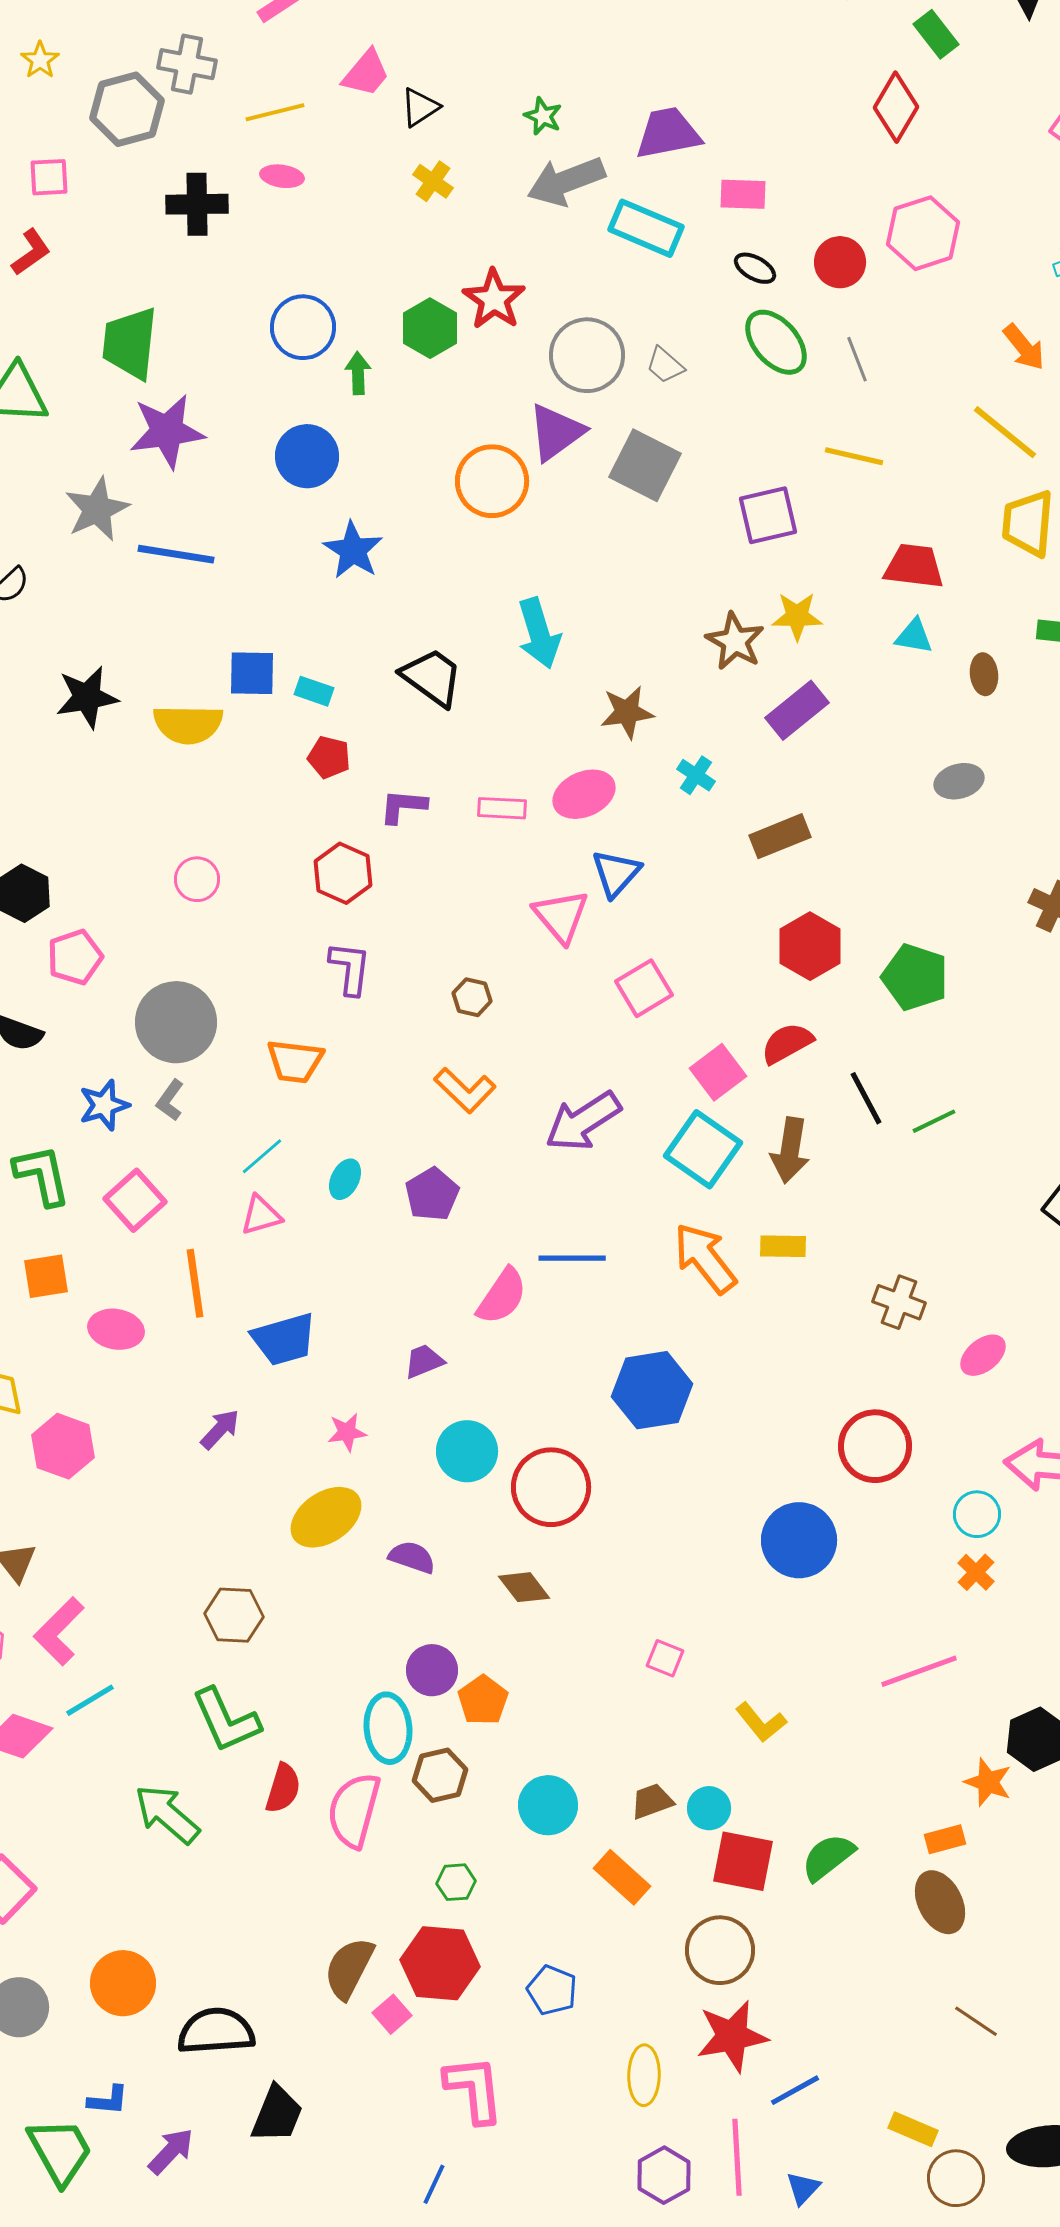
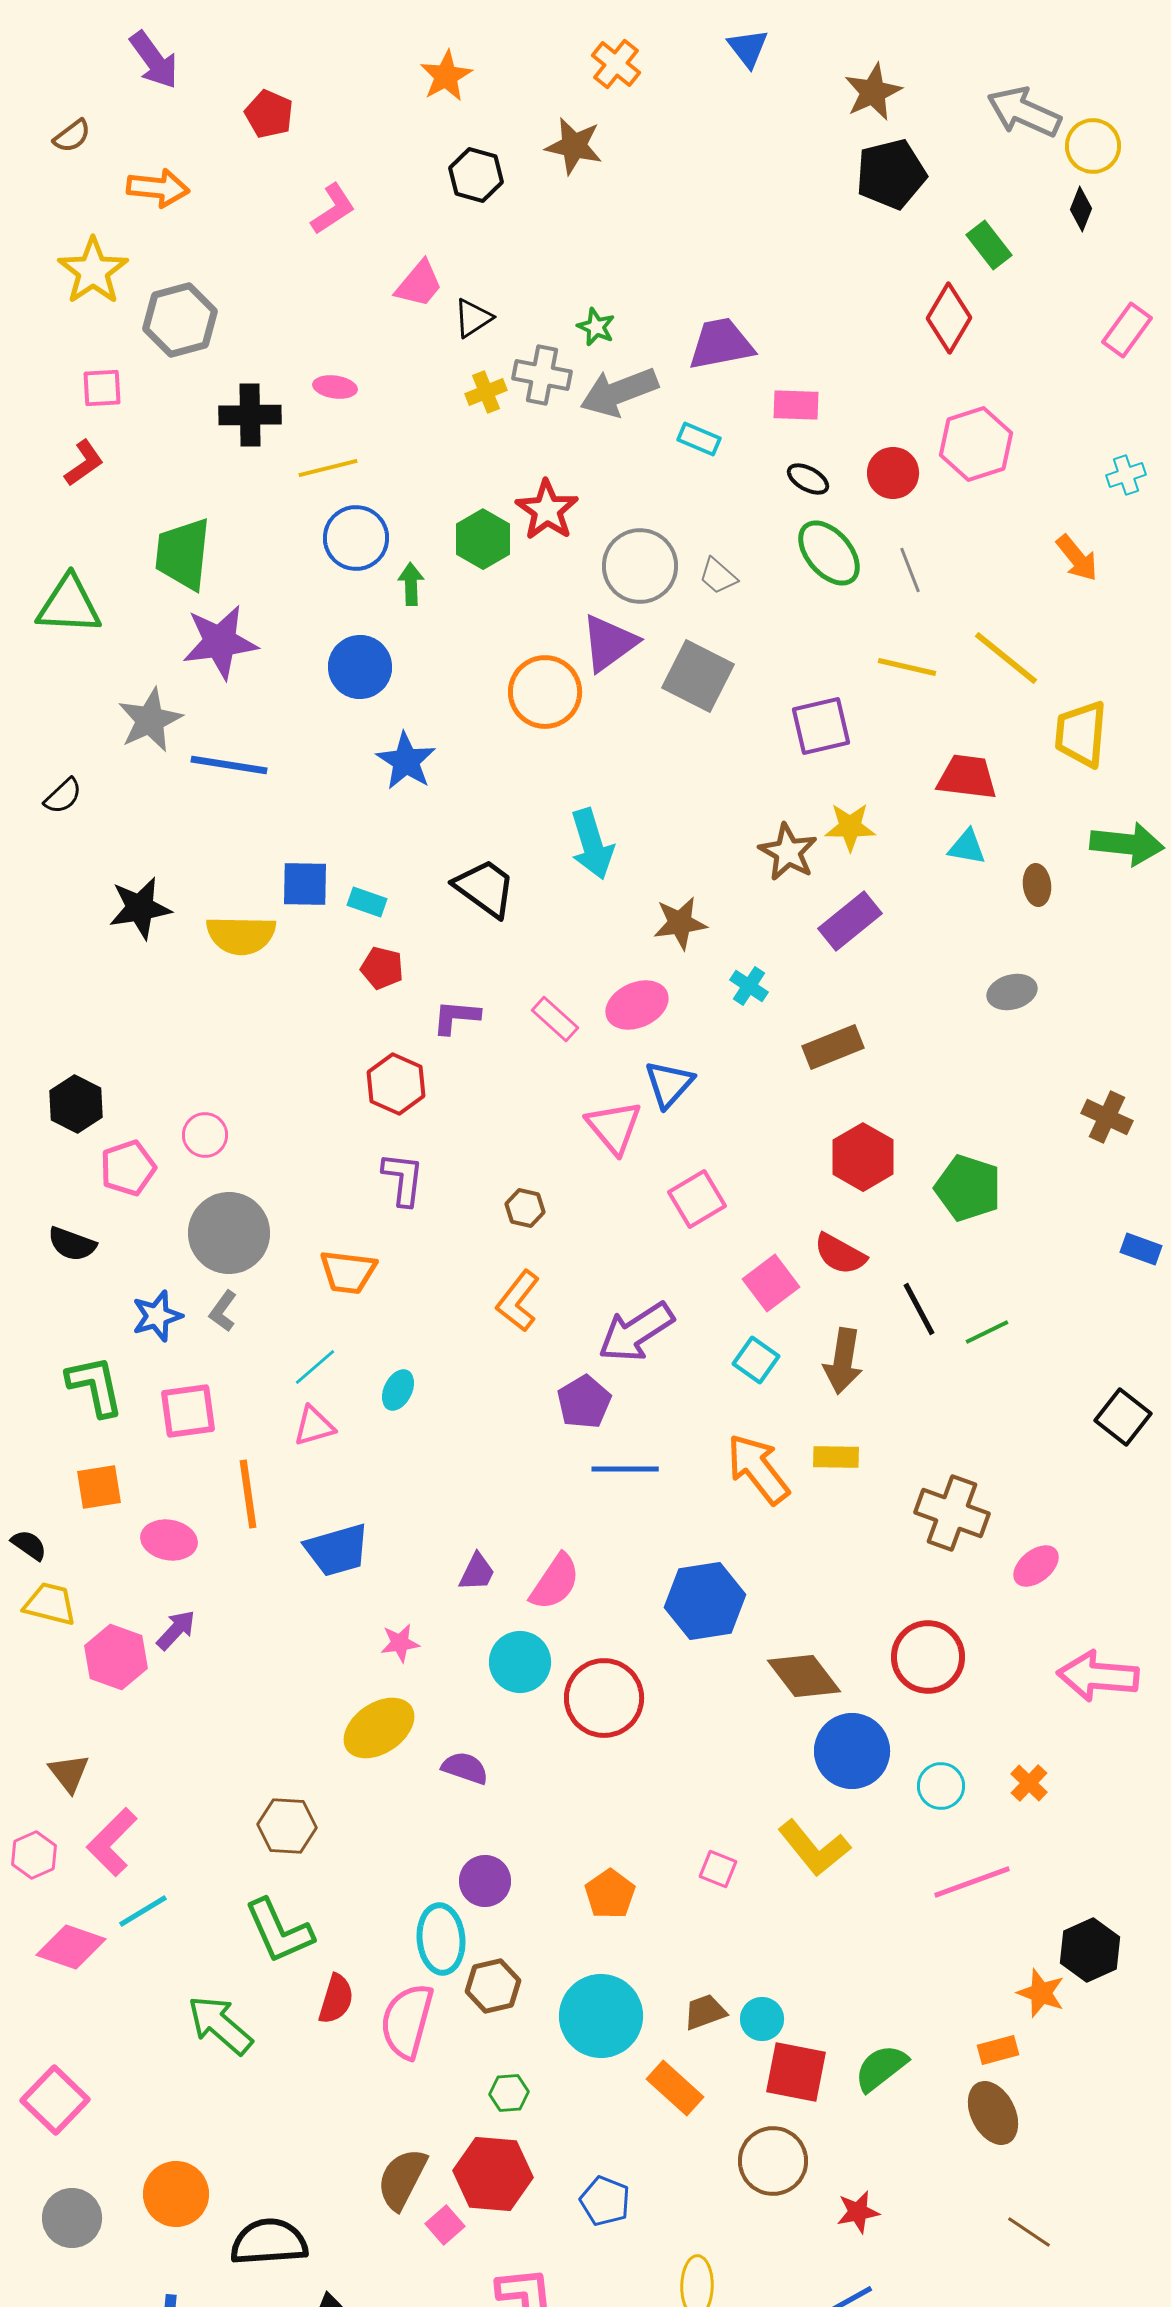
yellow star: (40, 60) -> (93, 271), size x1.8
gray cross: (187, 64) -> (542, 375), moved
yellow line: (275, 112) -> (328, 468), moved
yellow cross: (433, 181) -> (486, 392), turned 33
cyan rectangle: (646, 228) -> (699, 439), size x0.6
yellow line: (1005, 432) -> (1006, 658), moved
pink rectangle: (502, 808) -> (555, 1019), turned 39
pink circle: (197, 879) -> (205, 1135), moved
red semicircle: (787, 1043) -> (840, 1254), turned -122
orange L-shape: (465, 1090) -> (518, 1301), turned 84
cyan square: (703, 1149) -> (756, 1360), size x0.6
purple pentagon: (432, 1194) -> (584, 1402), moved
pink square: (135, 1200) -> (188, 1411), turned 34
pink semicircle: (502, 1296) -> (555, 1582), moved
brown cross: (899, 1302) -> (952, 1513), size x1.4
purple trapezoid: (424, 1361) -> (477, 1572), turned 138
purple arrow: (220, 1429) -> (176, 1630), moved
cyan circle: (977, 1514) -> (941, 1786), moved
brown diamond: (524, 1587) -> (804, 1676), moved, size x1.4
orange pentagon: (483, 1700) -> (610, 1894), moved
yellow L-shape: (761, 1722) -> (814, 1848), moved, size x1.4
cyan circle: (548, 1805) -> (601, 2016), size x1.4
red star: (732, 2036) -> (858, 2212), moved, size x0.6

